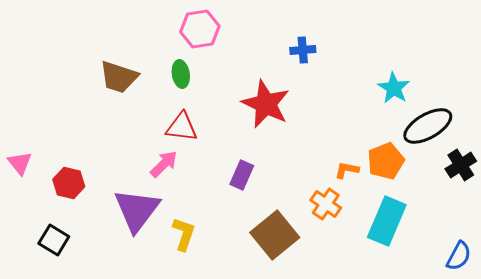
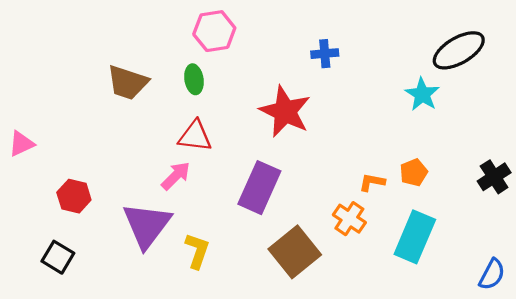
black ellipse: (428, 126) -> (459, 50), moved
orange pentagon: (386, 161) -> (414, 173), size x0.7
pink triangle: (20, 163) -> (21, 144), moved, turned 44
purple rectangle: (242, 175) -> (259, 188), size x1.6

